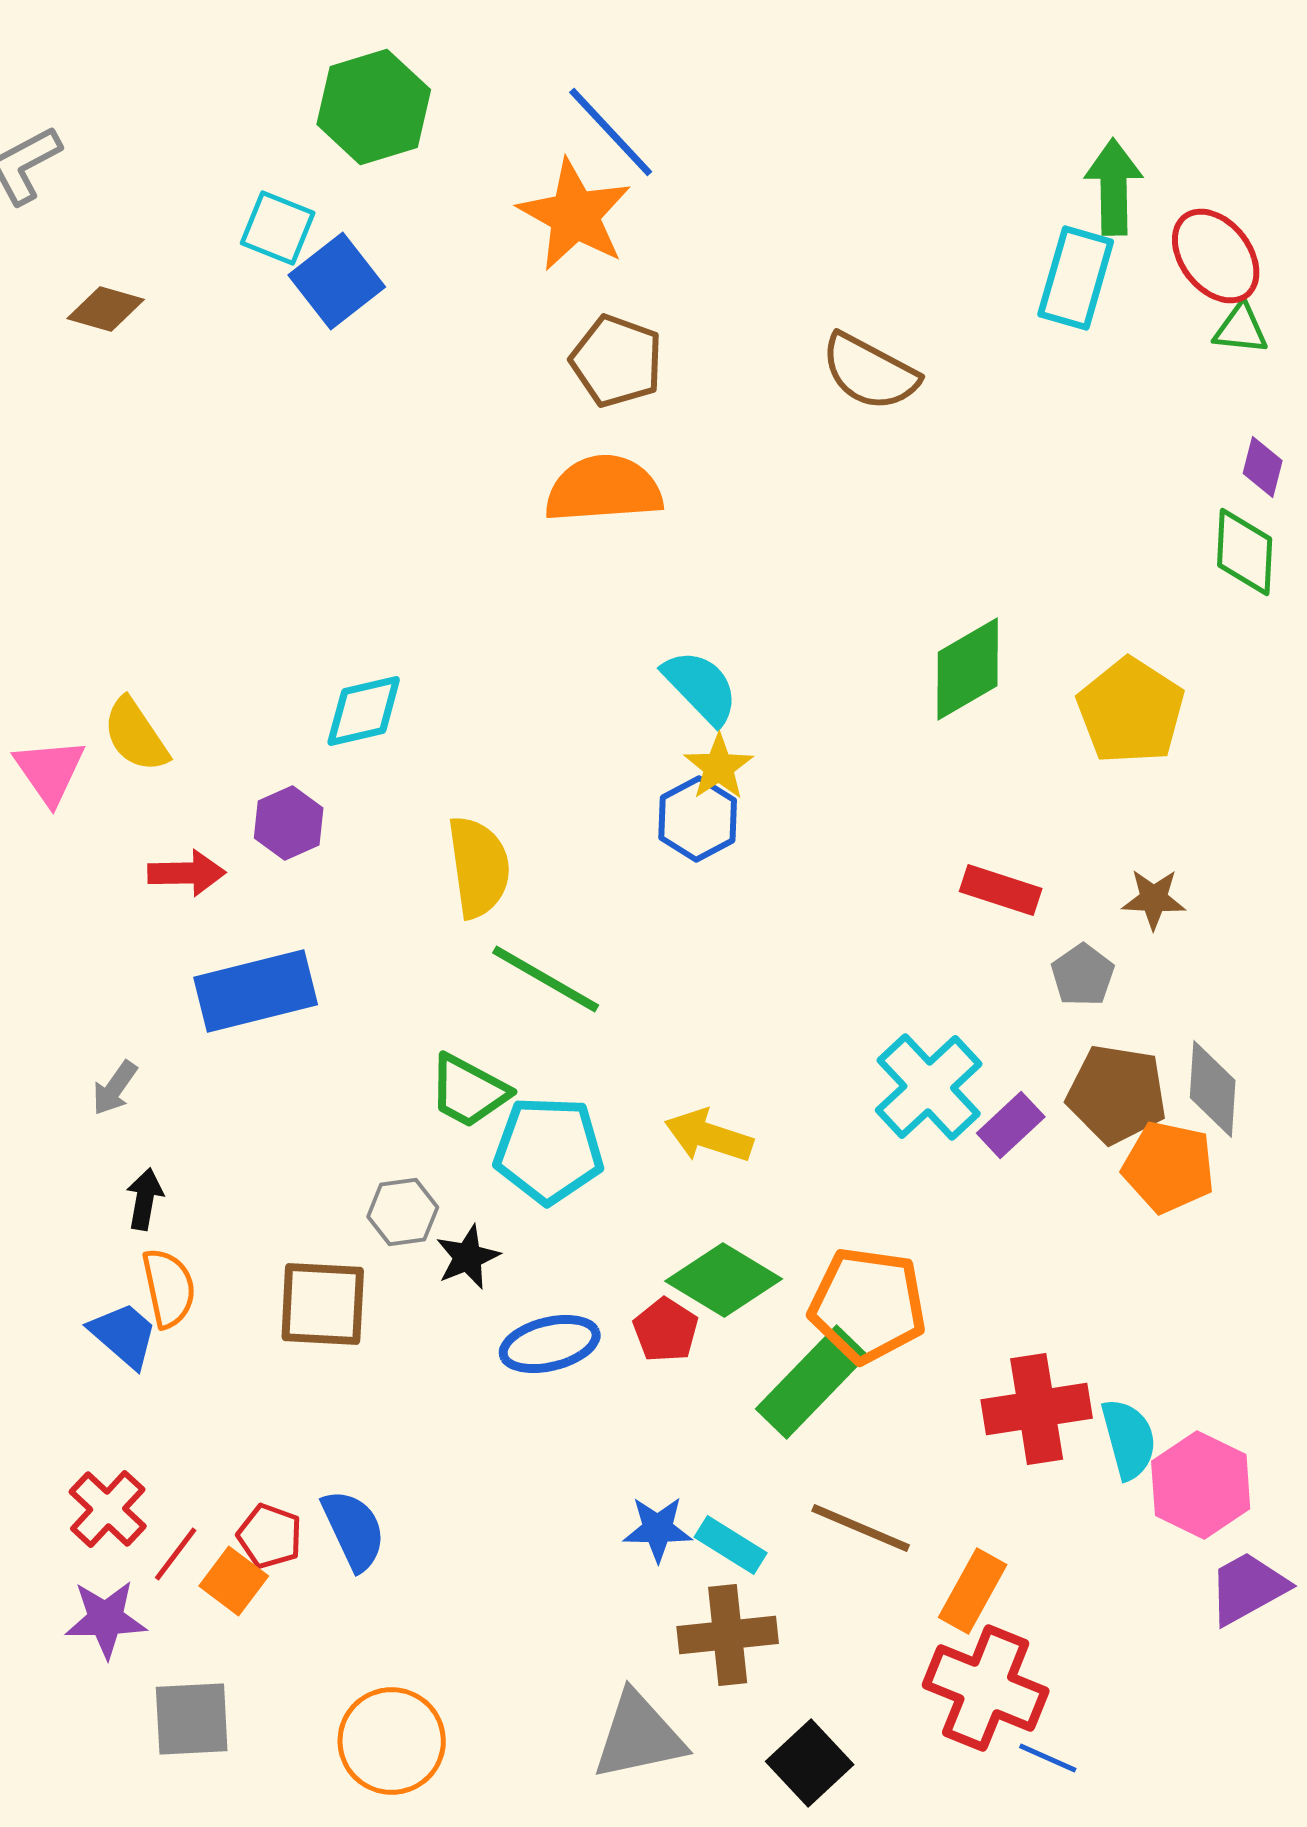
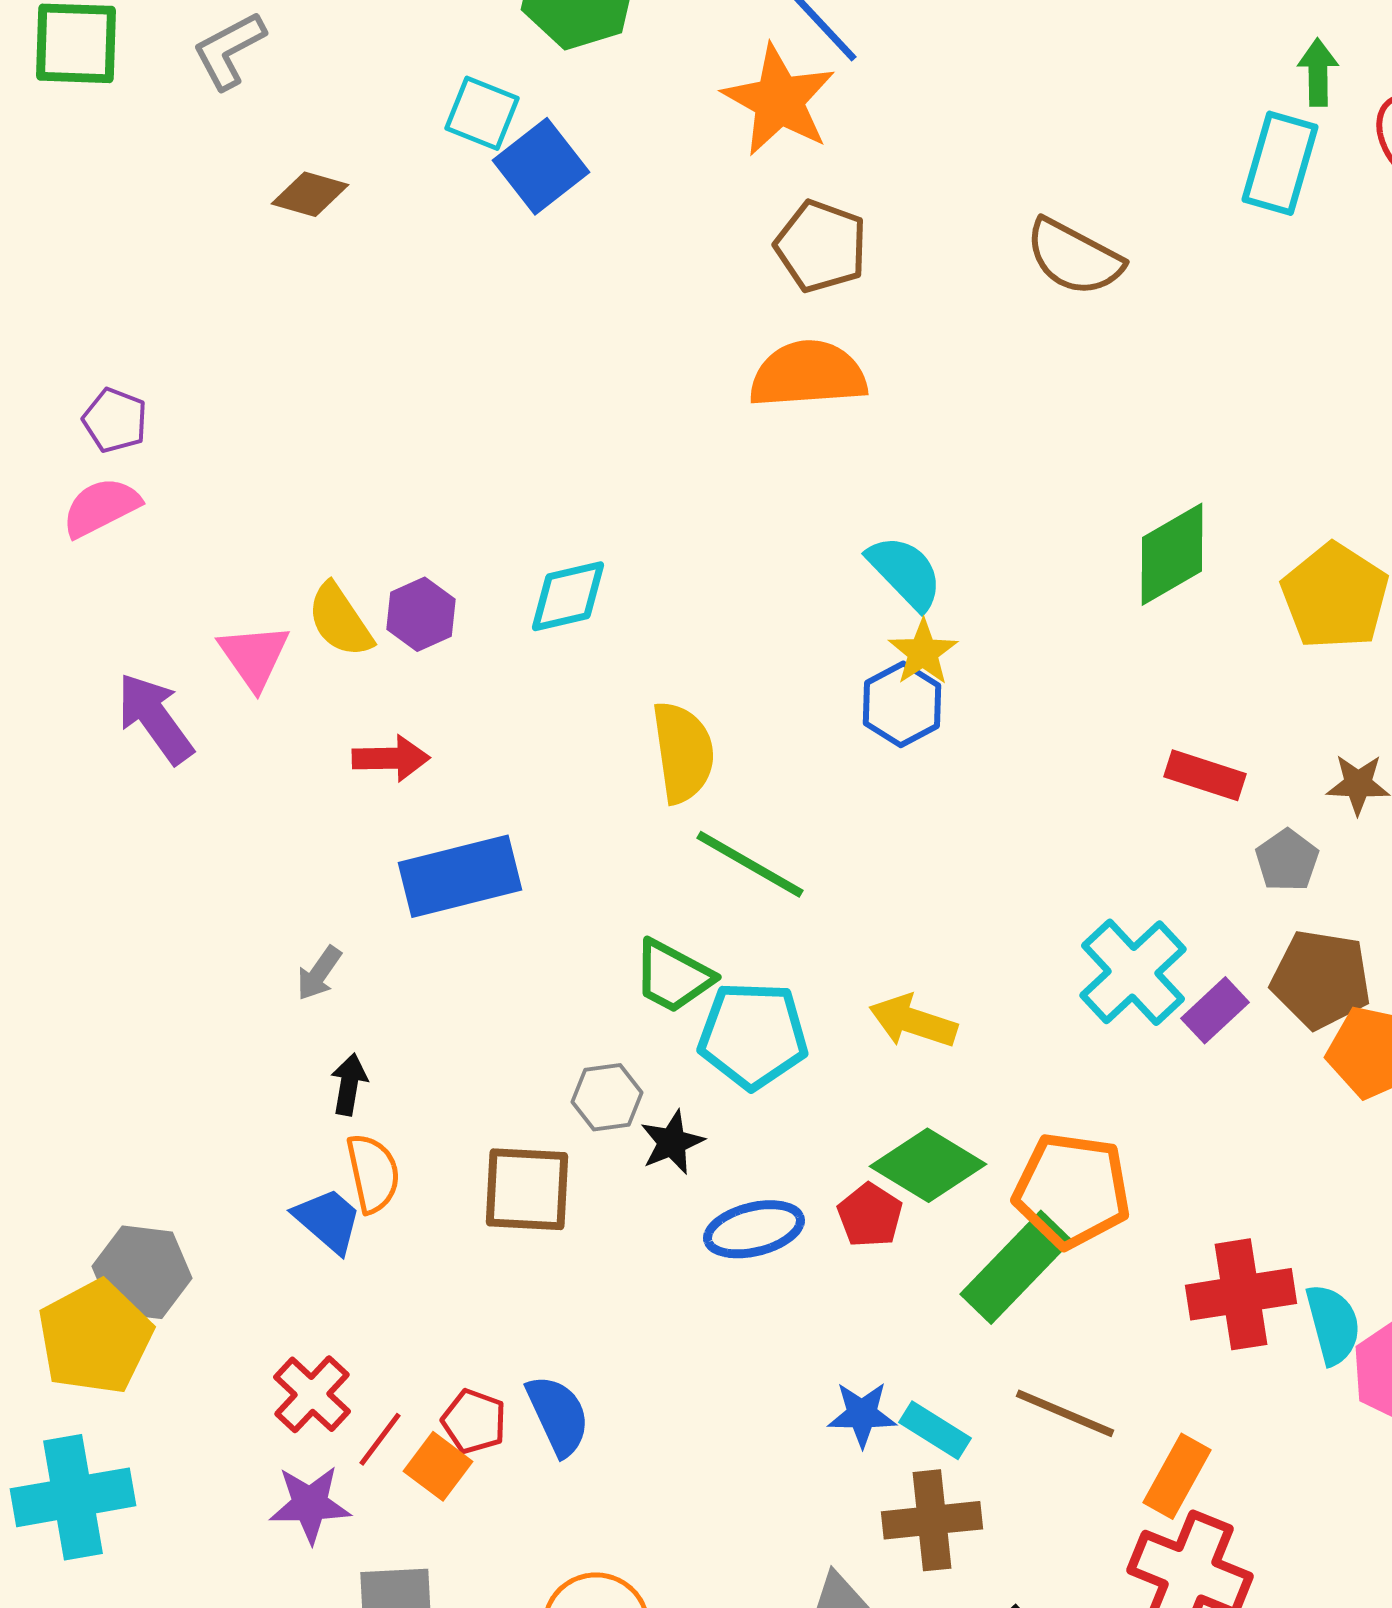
green arrow: (1114, 187) -> (1318, 72), size x0.7
purple hexagon: (289, 823) -> (421, 614), moved

